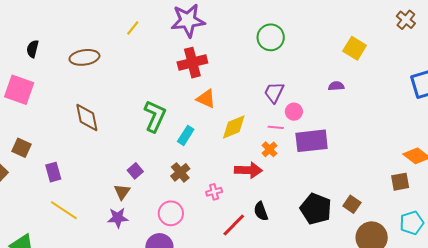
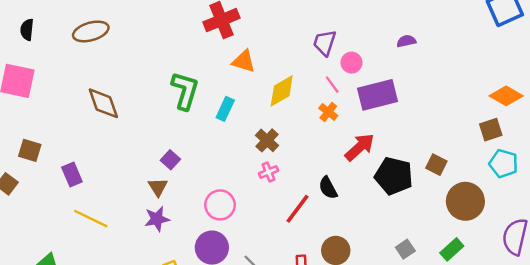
purple semicircle: (336, 86) -> (406, 41), moved
pink line: (276, 127) -> (332, 85), turned 56
red arrow: (248, 170) -> (360, 147), moved, turned -36
brown cross: (180, 172) -> (267, 140), moved
cyan pentagon: (412, 223) -> (503, 164), moved, turned -30

